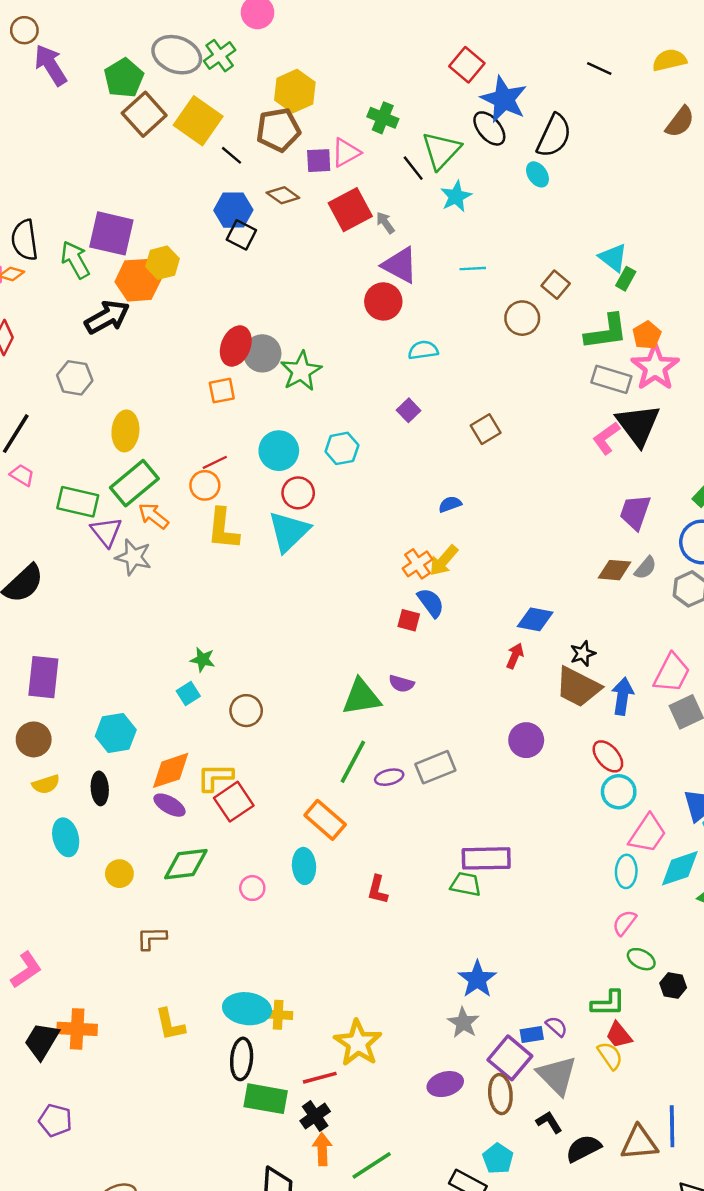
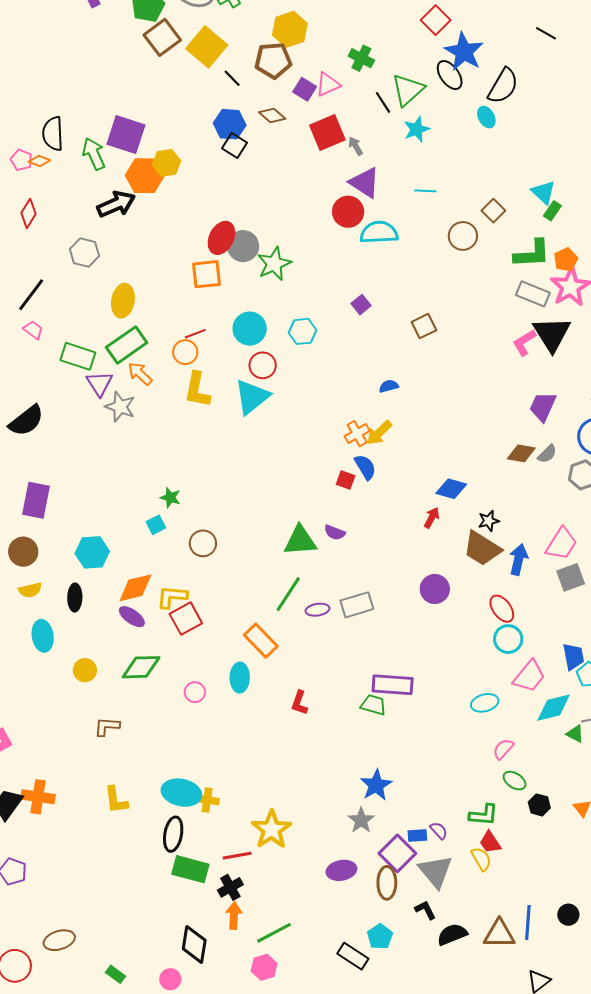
purple square: (319, 161) -> (305, 89), turned 30
cyan semicircle: (423, 350) -> (379, 232), moved, size x1.5
orange square: (222, 391) -> (206, 274), size x1.4
cyan ellipse: (626, 871) -> (485, 703), moved, turned 68

